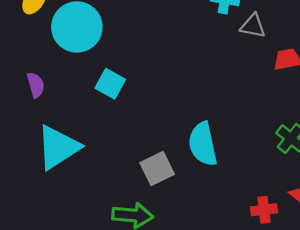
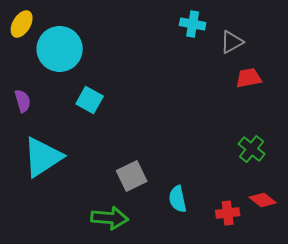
gray triangle: (253, 26) -> (232, 42), moved, turned -40
cyan semicircle: (203, 144) -> (178, 199), moved, size x0.7

